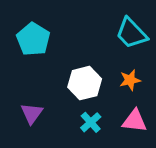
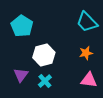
white hexagon: (85, 83) -> (44, 55), moved
cyan cross: (91, 122) -> (45, 81), moved

